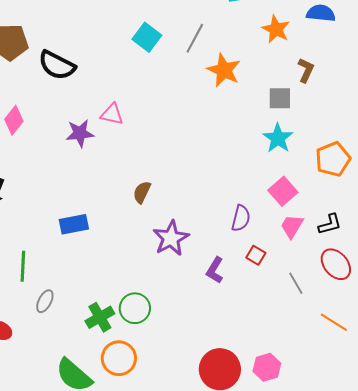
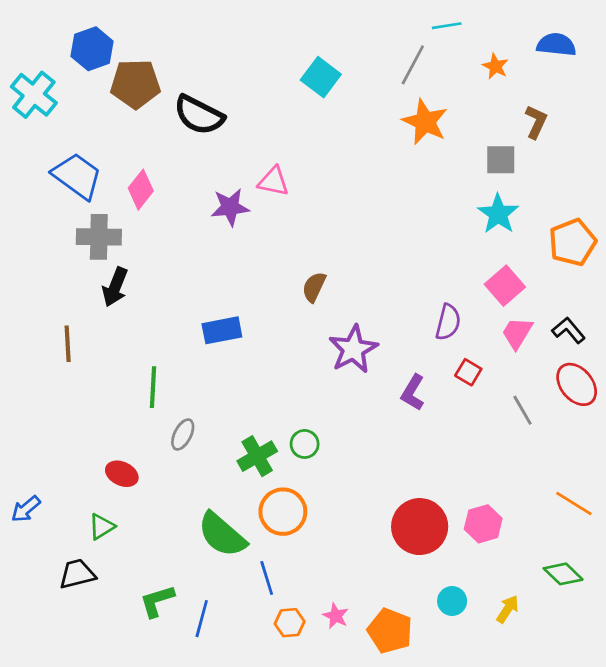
orange star: (276, 29) -> (495, 66), size x0.7
gray line: (195, 38) -> (413, 65), moved
black L-shape: (330, 224) -> (569, 330), turned -115
green circle: (135, 308) -> (305, 444), size x0.7
orange line: (334, 322) -> (574, 504), moved

